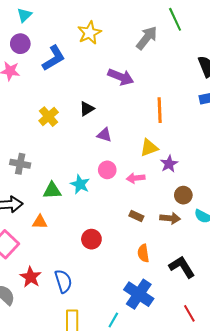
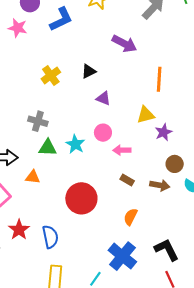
gray cross: (20, 164) -> (38, 121), moved
pink arrow: (136, 178) -> (122, 150), moved
red circle: (91, 239) -> (81, 198), size x1.6
orange semicircle: (143, 253) -> (131, 217), turned 30
black L-shape: (182, 267) -> (167, 250), moved

